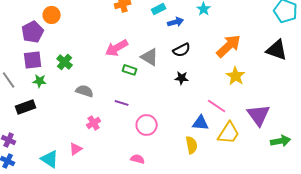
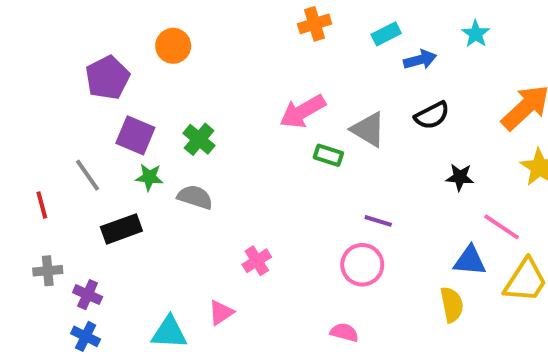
purple pentagon: (33, 32) -> (107, 78), moved
purple square: (33, 60) -> (135, 135), turned 30
black star: (182, 78) -> (460, 177), moved
gray semicircle: (85, 91) -> (195, 197), moved
purple line: (122, 103) -> (378, 221), moved
cyan triangle: (50, 159) -> (169, 332), turned -30

